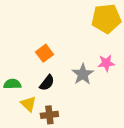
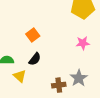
gray star: (83, 74) -> (79, 78), moved
brown cross: (49, 115) -> (59, 85), moved

